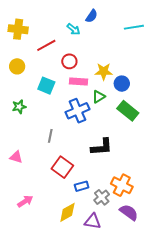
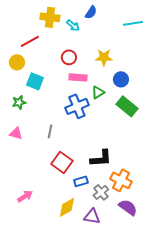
yellow cross: (18, 29) -> (50, 17), moved
red line: (46, 45) -> (30, 41), moved
yellow star: (104, 71) -> (104, 57), moved
cyan square: (46, 86) -> (35, 81), moved
black L-shape: (102, 147) -> (101, 158), moved
pink triangle: (16, 157) -> (16, 133), moved

